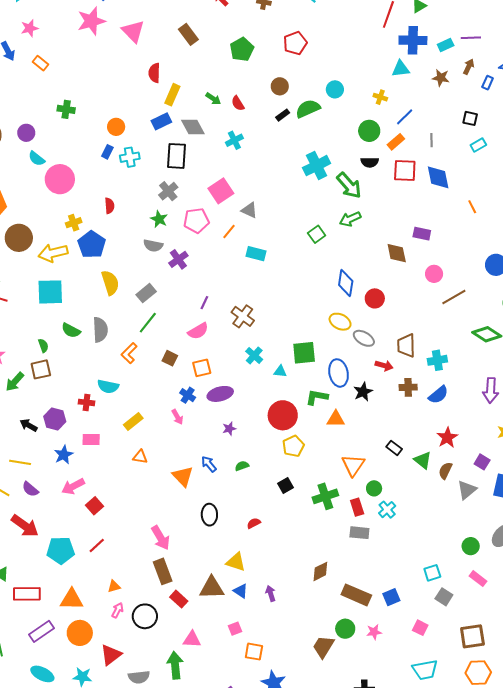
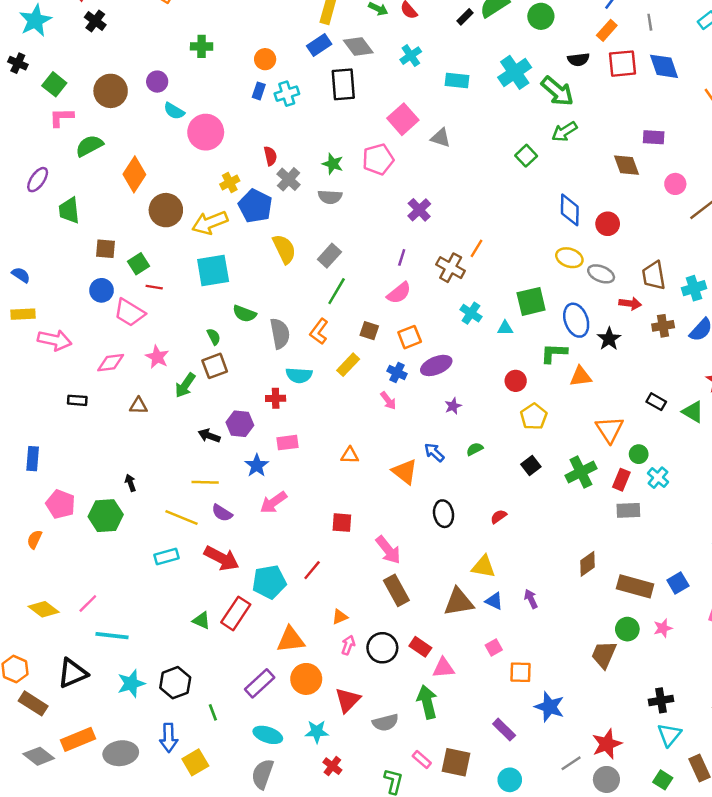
green circle: (369, 131) -> (541, 16), moved
gray cross: (168, 191) -> (289, 179), moved
orange line: (229, 231) -> (476, 248), moved
cyan rectangle: (256, 254) -> (457, 80), moved
purple cross: (178, 259) -> (419, 210), moved
gray semicircle: (100, 330) -> (280, 334), moved
red circle: (283, 415) -> (516, 381), size x0.6
yellow rectangle: (133, 422) -> (348, 365), moved
red square: (94, 506) -> (342, 523), moved, turned -36
red rectangle: (357, 507) -> (621, 480), turned 48
red rectangle: (27, 594) -> (236, 613), moved, turned -48
red rectangle: (179, 599) -> (420, 647), moved

